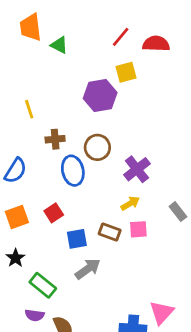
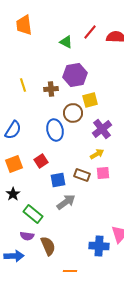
green triangle: (59, 45) -> (66, 42), moved
yellow square: (126, 72) -> (90, 100), moved
brown cross: (55, 139) -> (51, 89), moved

